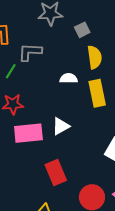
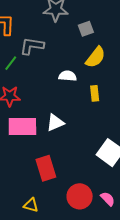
yellow semicircle: (95, 57) -> (96, 57), turned 40
yellow rectangle: (97, 93) -> (95, 93), size x0.6

